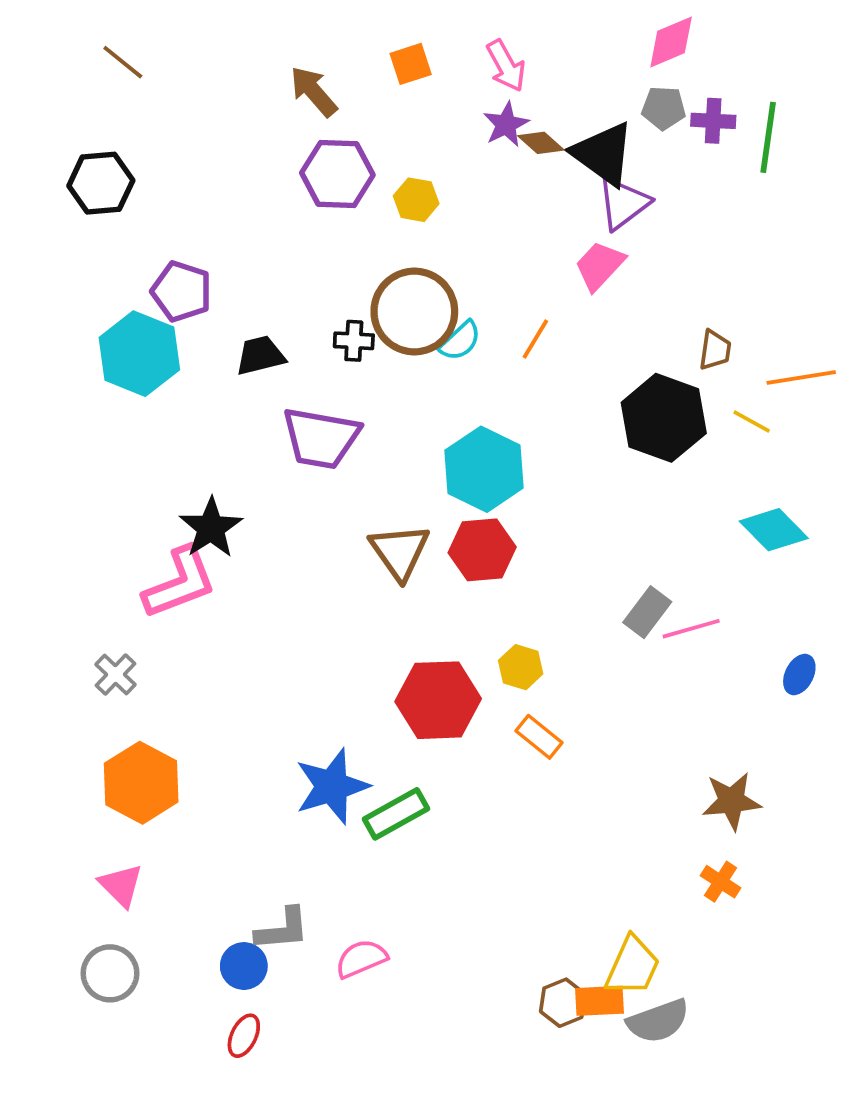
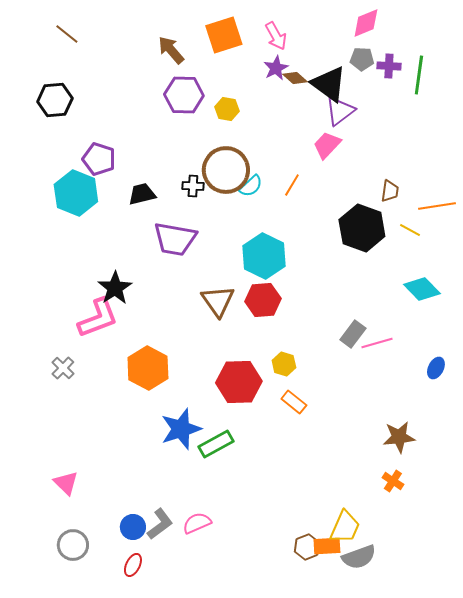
orange square: (411, 64) -> (224, 35), size x1.6
orange hexagon: (141, 783) -> (148, 368), moved
gray L-shape: (282, 929) -> (160, 524), moved, turned -32
gray circle: (110, 973) -> (73, 545), moved

